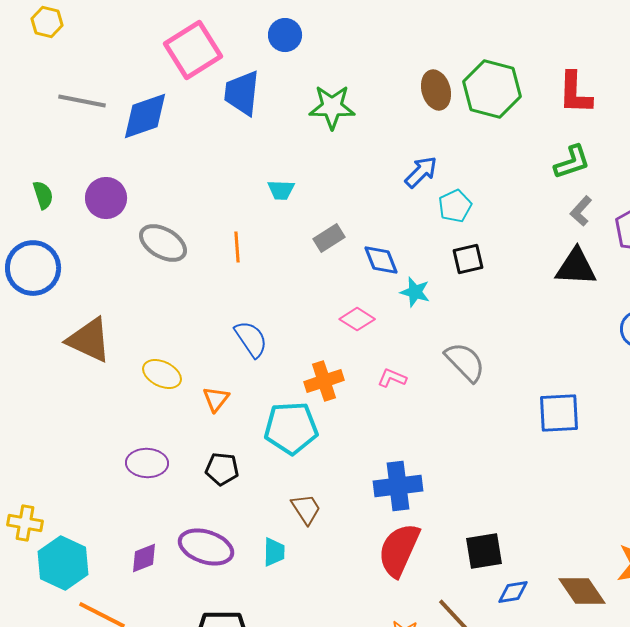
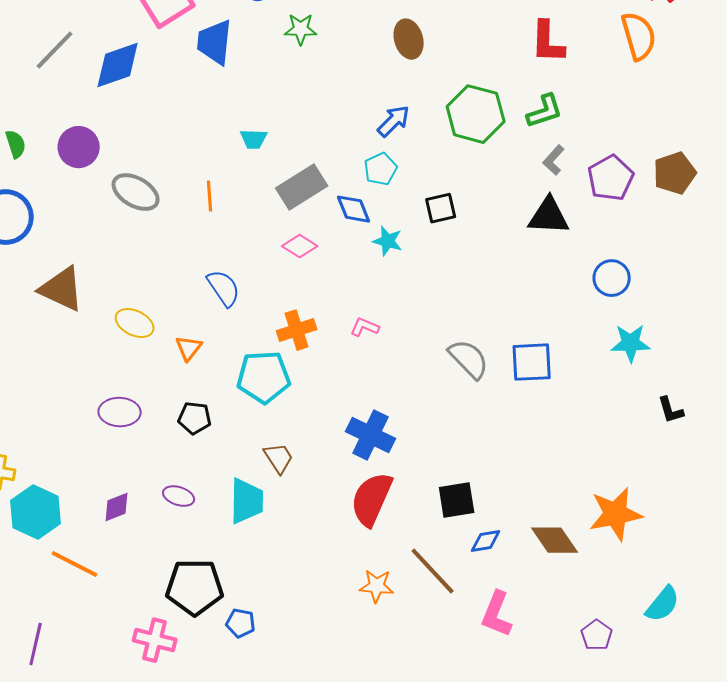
green hexagon: (492, 89) -> (476, 114), moved
gray line: (82, 101) -> (55, 50), turned -57
green star: (332, 107) -> (301, 29), moved, size x0.7
cyan pentagon: (455, 206) -> (381, 169), moved
gray rectangle: (329, 238) -> (302, 187), size x1.6
pink diamond: (357, 319) -> (300, 246), moved
gray semicircle: (465, 362) -> (469, 359), moved
blue cross: (398, 486) -> (371, 435), turned 33
purple ellipse: (206, 547) -> (179, 496), size x0.6
cyan trapezoid: (274, 552) -> (247, 501), size x1.6

